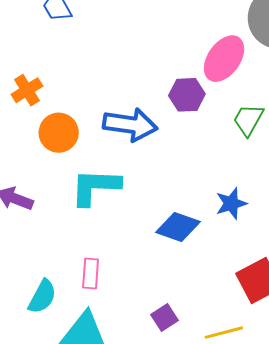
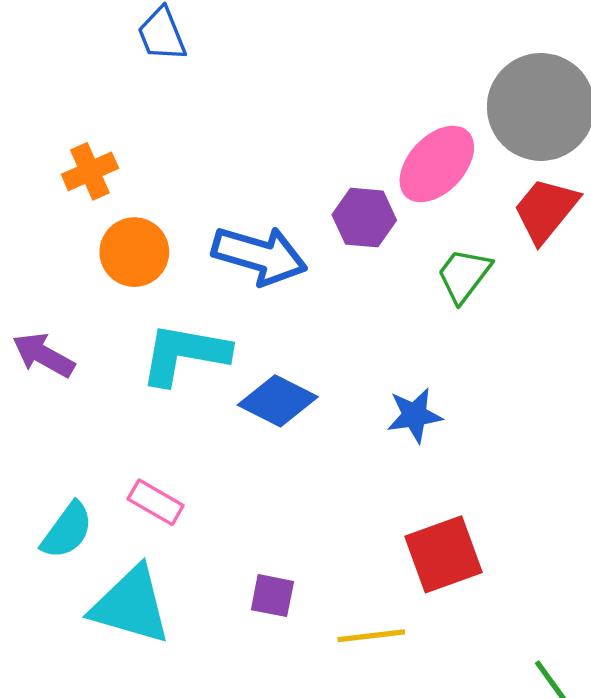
blue diamond: (178, 227) -> (278, 401), moved
pink rectangle: (91, 273) -> (156, 502), turned -72
purple square: (164, 317) -> (272, 596), turned 36

